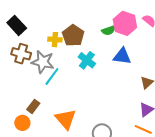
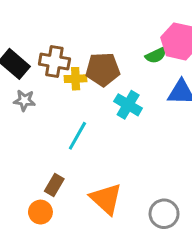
brown pentagon: (73, 36) -> (103, 69), turned -30
brown cross: (21, 54) -> (54, 61), moved
gray star: (43, 62) -> (24, 100), moved, size x0.6

